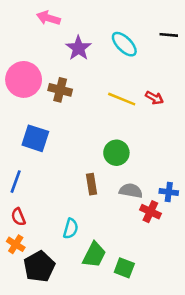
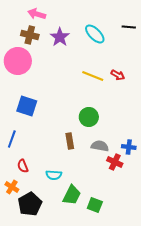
brown cross: (60, 90) -> (30, 35), moved
red semicircle: (18, 217) -> (23, 166), moved
cyan semicircle: (71, 229) -> (54, 175), turned 77

